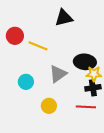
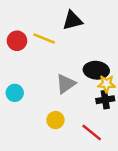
yellow line: (38, 46) -> (44, 39), moved
cyan circle: (26, 82) -> (15, 93), moved
red line: (86, 107) -> (92, 132), moved, turned 36

